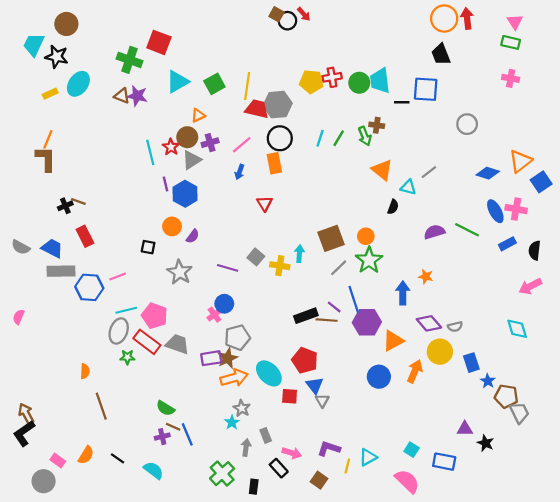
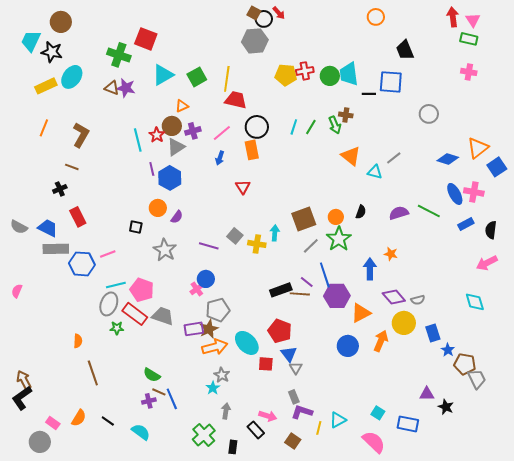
orange circle: (444, 19) -> (376, 17), moved, size x0.7
red arrow: (467, 19) -> (453, 17), moved
yellow rectangle: (50, 94) -> (46, 86), size x1.5
gray hexagon: (278, 105) -> (255, 41), moved
brown L-shape: (46, 159) -> (81, 135), moved, turned 30
brown line: (78, 201) -> (72, 167), moved
black semicircle: (393, 207) -> (361, 212), moved
gray rectangle: (266, 435) -> (294, 397), moved

